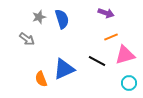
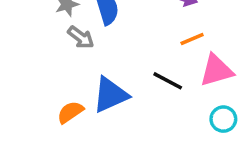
gray arrow: (27, 39) -> (81, 37), moved
orange semicircle: (41, 79) -> (70, 112), turned 77

